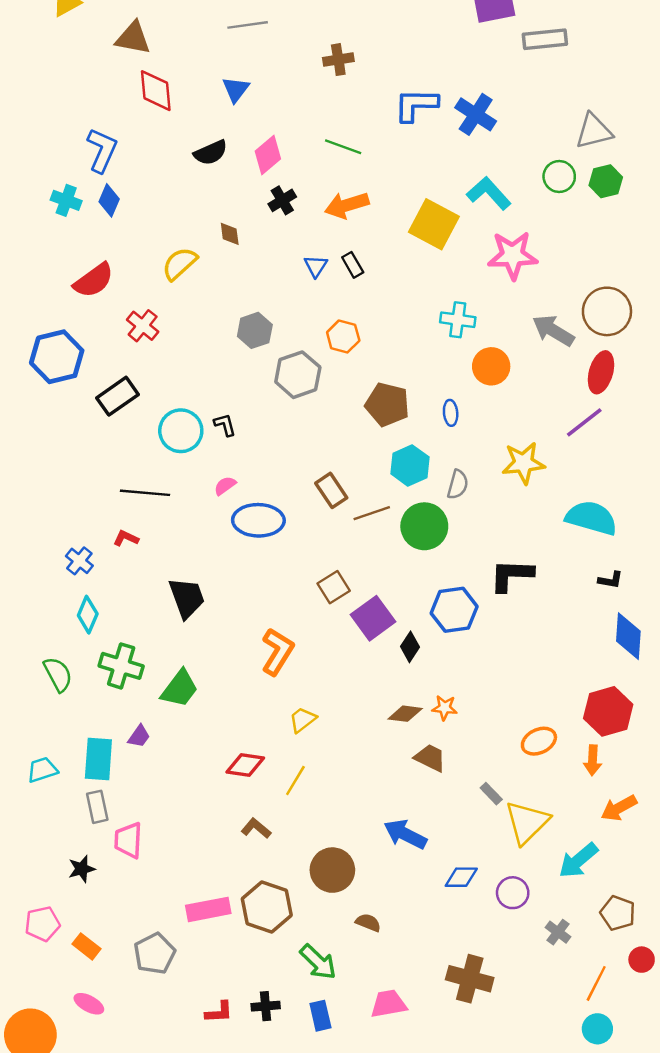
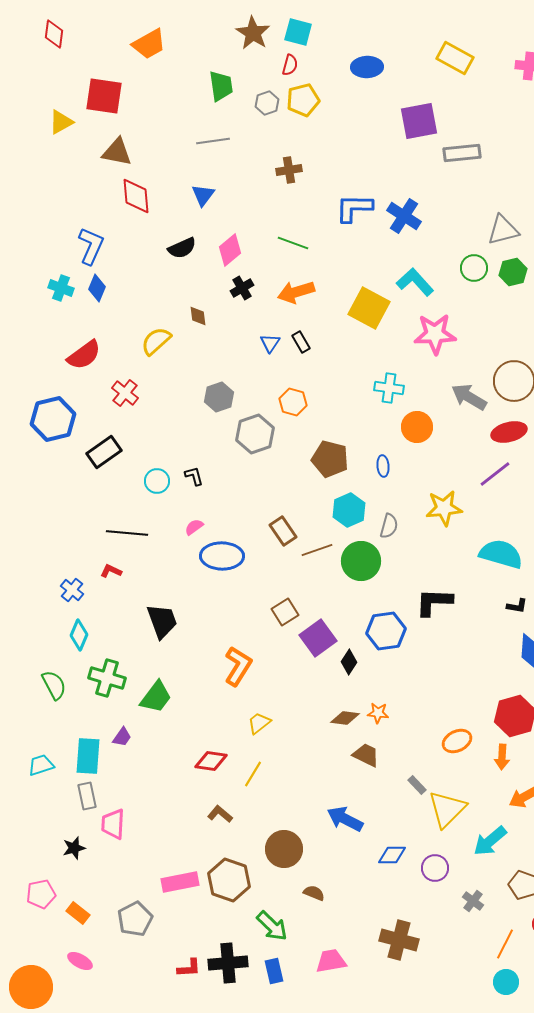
red ellipse: (601, 372) -> (509, 432), turned 60
cyan circle: (181, 431) -> (157, 481), size x0.7
black cross: (266, 1006) -> (228, 963), size x1.6

